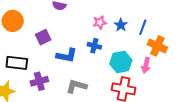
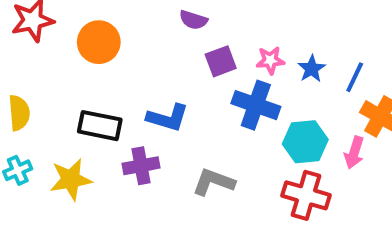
purple square: (43, 37) -> (221, 61), moved
blue cross: (94, 46) -> (256, 105), size x1.6
blue L-shape: (67, 55) -> (168, 118), moved

